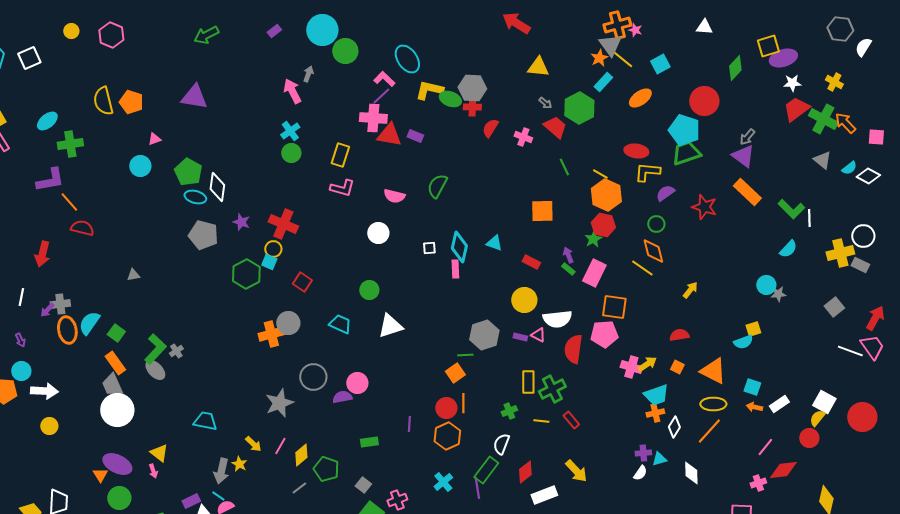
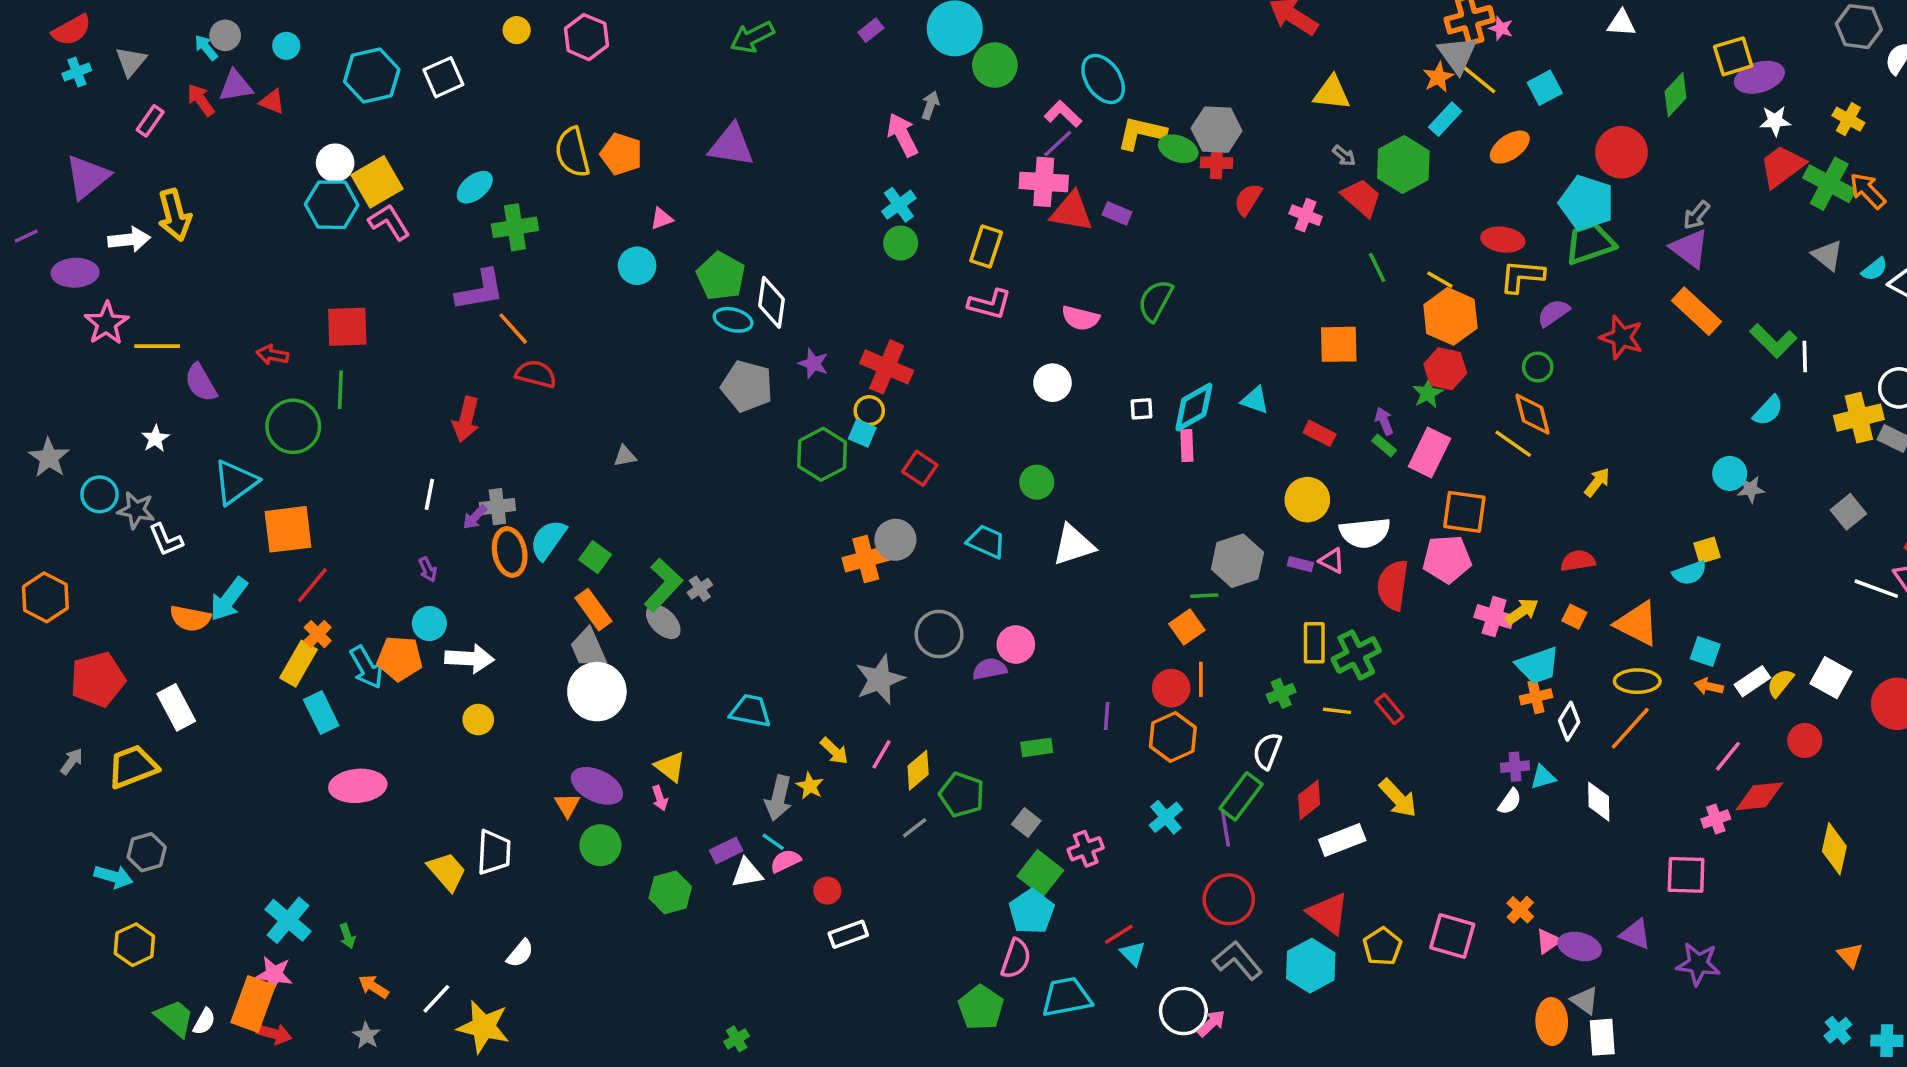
cyan diamond: (459, 247) -> (1194, 407), turned 48
yellow semicircle: (817, 418) -> (1780, 683), moved

